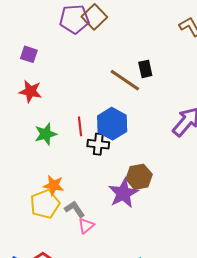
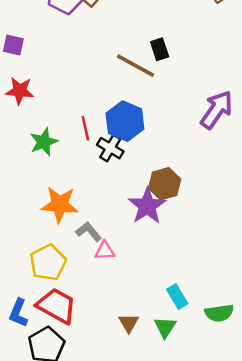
black cross: (98, 144) -> (110, 148), turned 30
orange star: (54, 185) -> (60, 205), size x1.4
yellow pentagon: (45, 204) -> (48, 263), moved
pink triangle: (86, 226) -> (105, 251), turned 42

